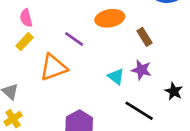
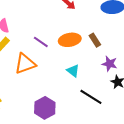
orange ellipse: (110, 18) -> (70, 40), moved
purple star: (141, 70) -> (110, 64), moved

